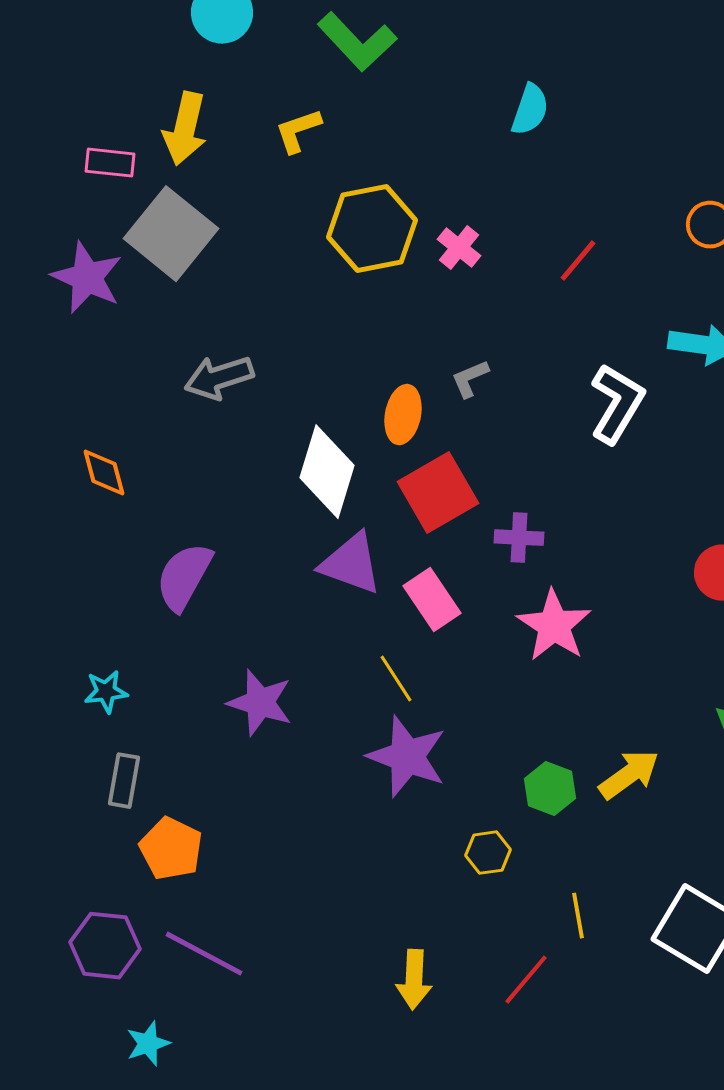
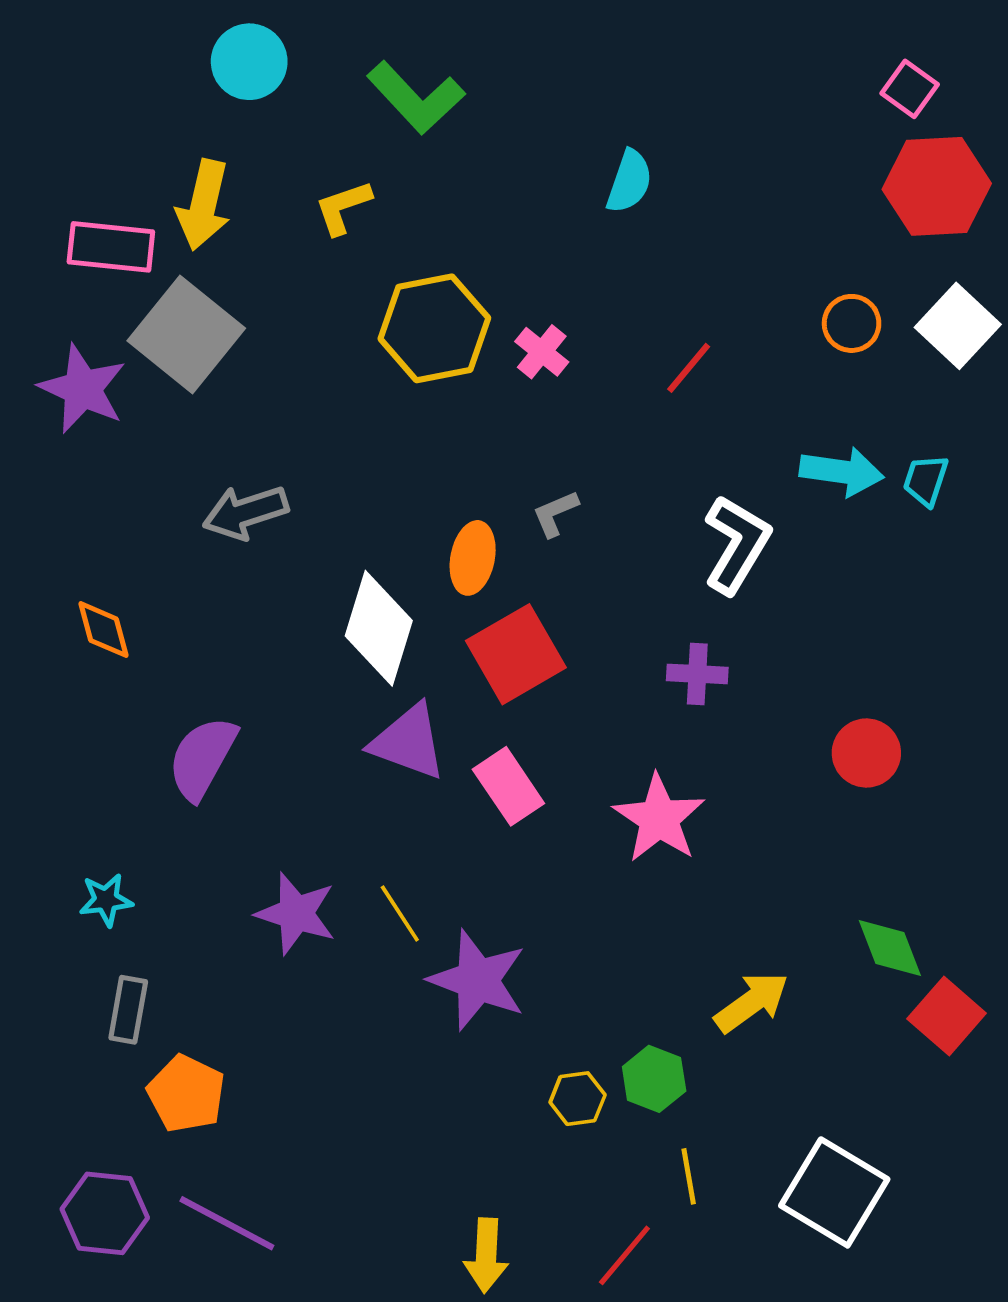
pink rectangle: (110, 163) -> (111, 247), size x1.4
purple cross: (519, 538) -> (697, 674), moved
yellow line: (396, 679) -> (400, 913), moved
green hexagon: (550, 789) -> (654, 1079), moved

